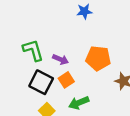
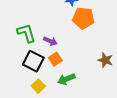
orange pentagon: (98, 58) -> (83, 18), moved

